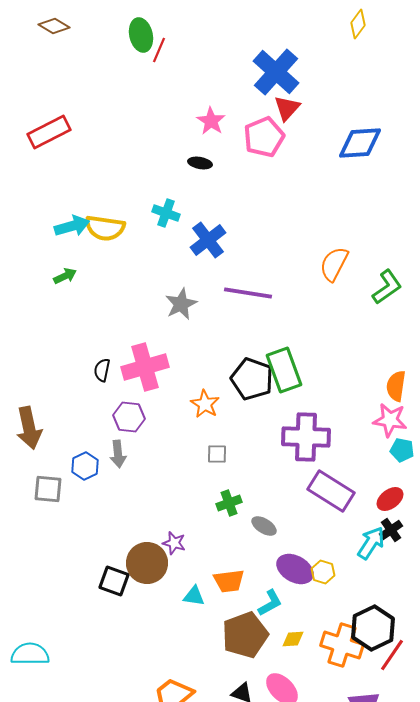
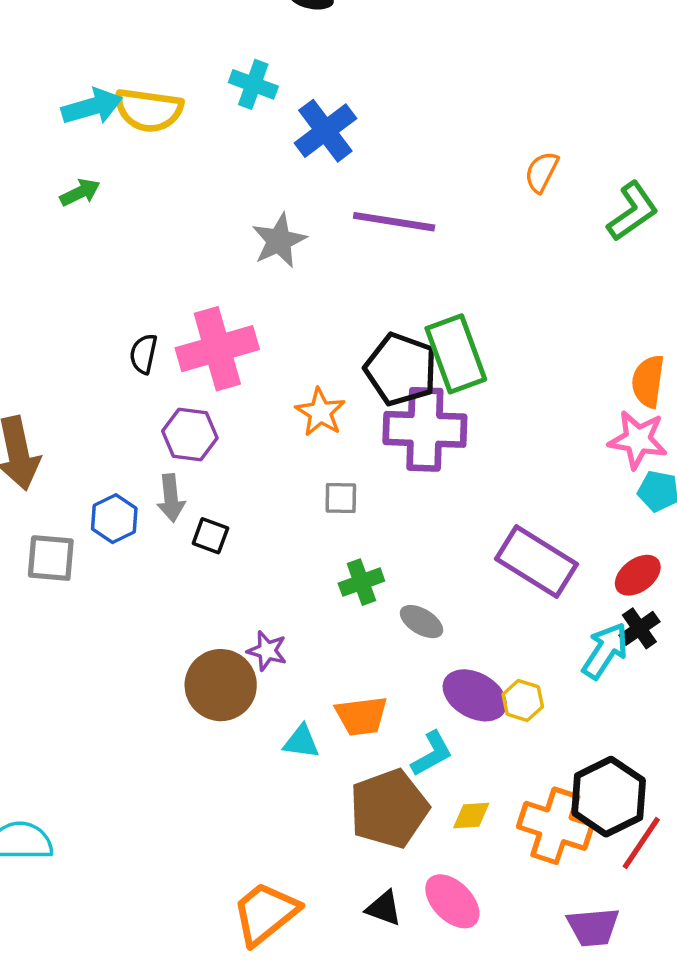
orange semicircle: (334, 264) -> (542, 172), size x0.7
purple cross: (306, 437) -> (425, 429), moved
black square: (114, 581) -> (210, 536), moved, size x0.7

